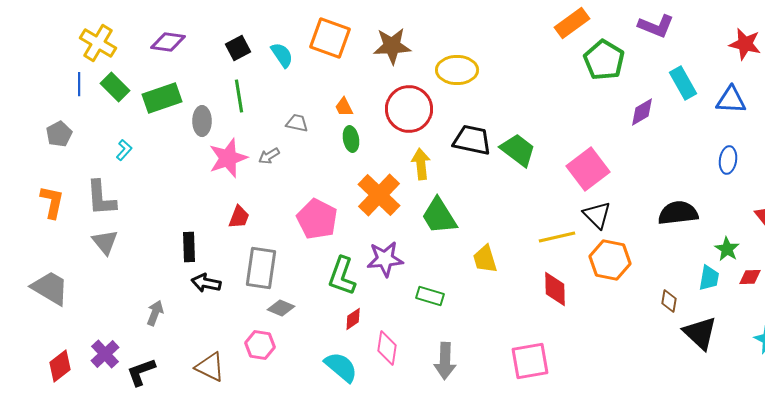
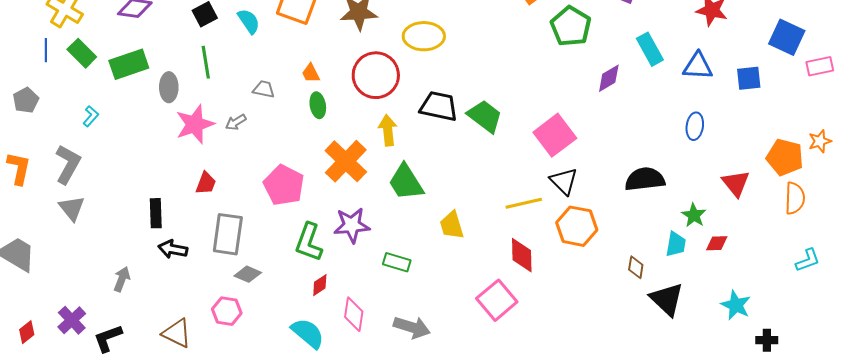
gray L-shape: (101, 198) -> (68, 164), turned -147
gray arrow: (445, 361) -> (412, 327), turned -75
pink square: (530, 361) -> (497, 300), moved, turned -30
red diamond: (60, 366) -> (27, 332), size x0.7

